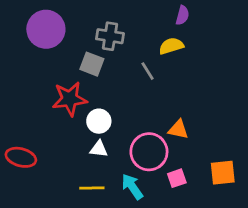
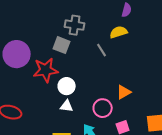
purple circle: (46, 29) -> (17, 54), moved
orange triangle: (178, 129) -> (124, 92), turned -42
pink circle: (149, 152) -> (103, 108), size x0.7

